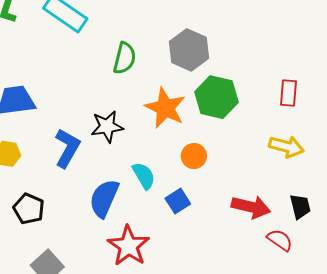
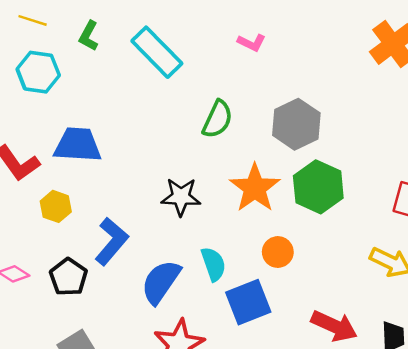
blue L-shape: (67, 148) -> (112, 241), moved
blue square: (178, 201) -> (248, 302), size x1.5

